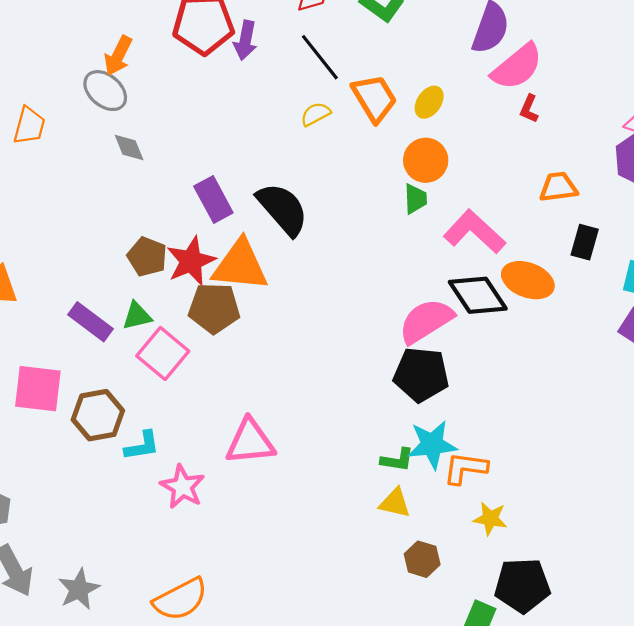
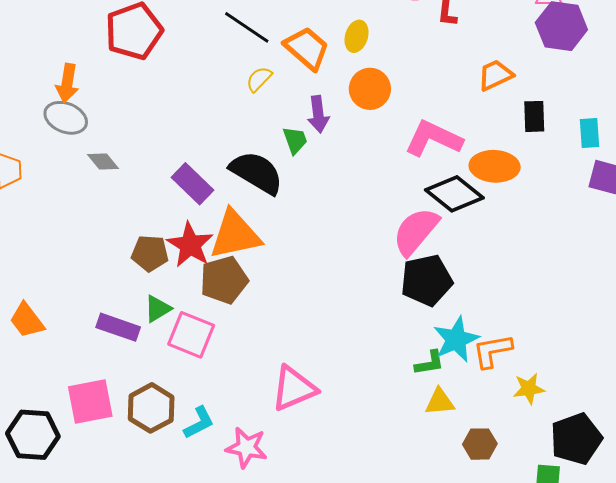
purple arrow: (245, 40) -> (318, 114), moved
green trapezoid: (415, 199) -> (295, 140), moved

